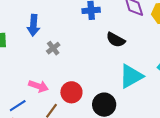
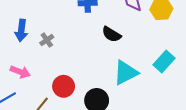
blue arrow: (33, 25) -> (21, 30), moved
pink arrow: (39, 86) -> (20, 72), moved

